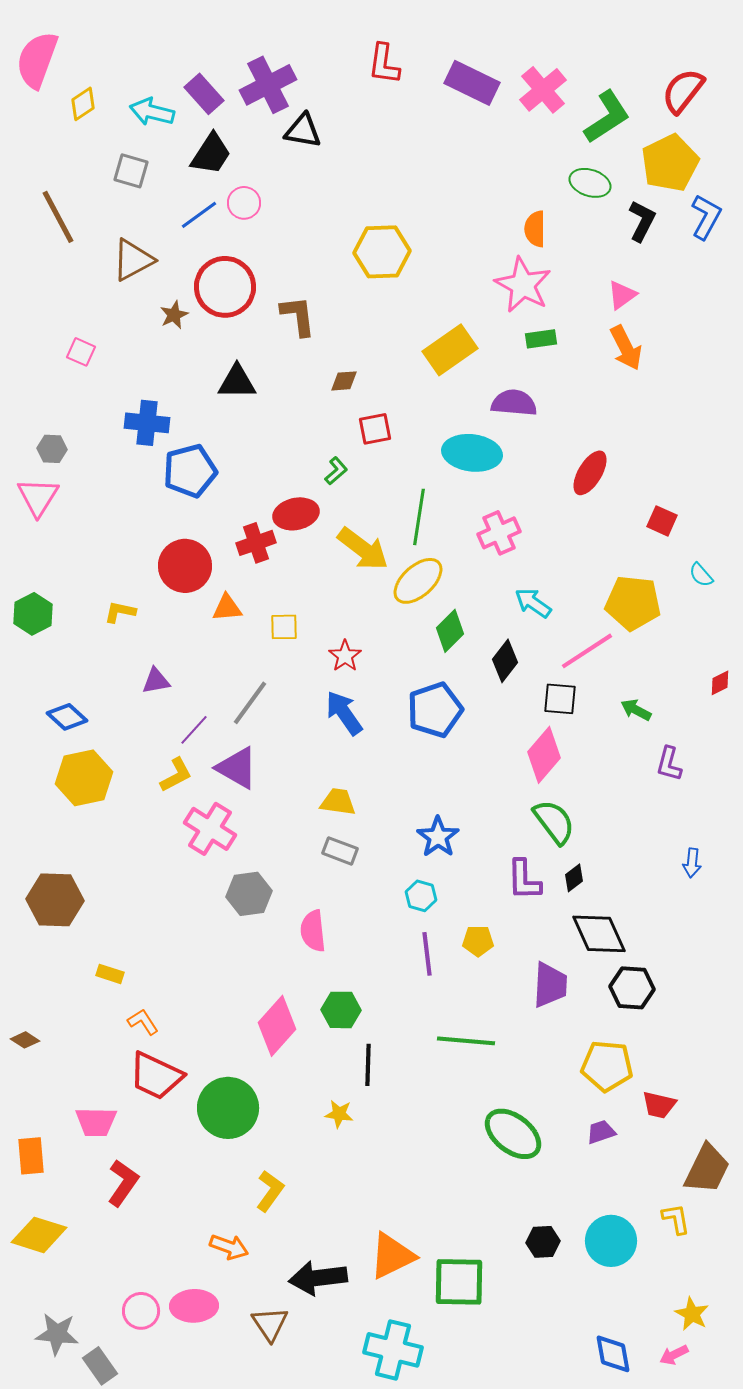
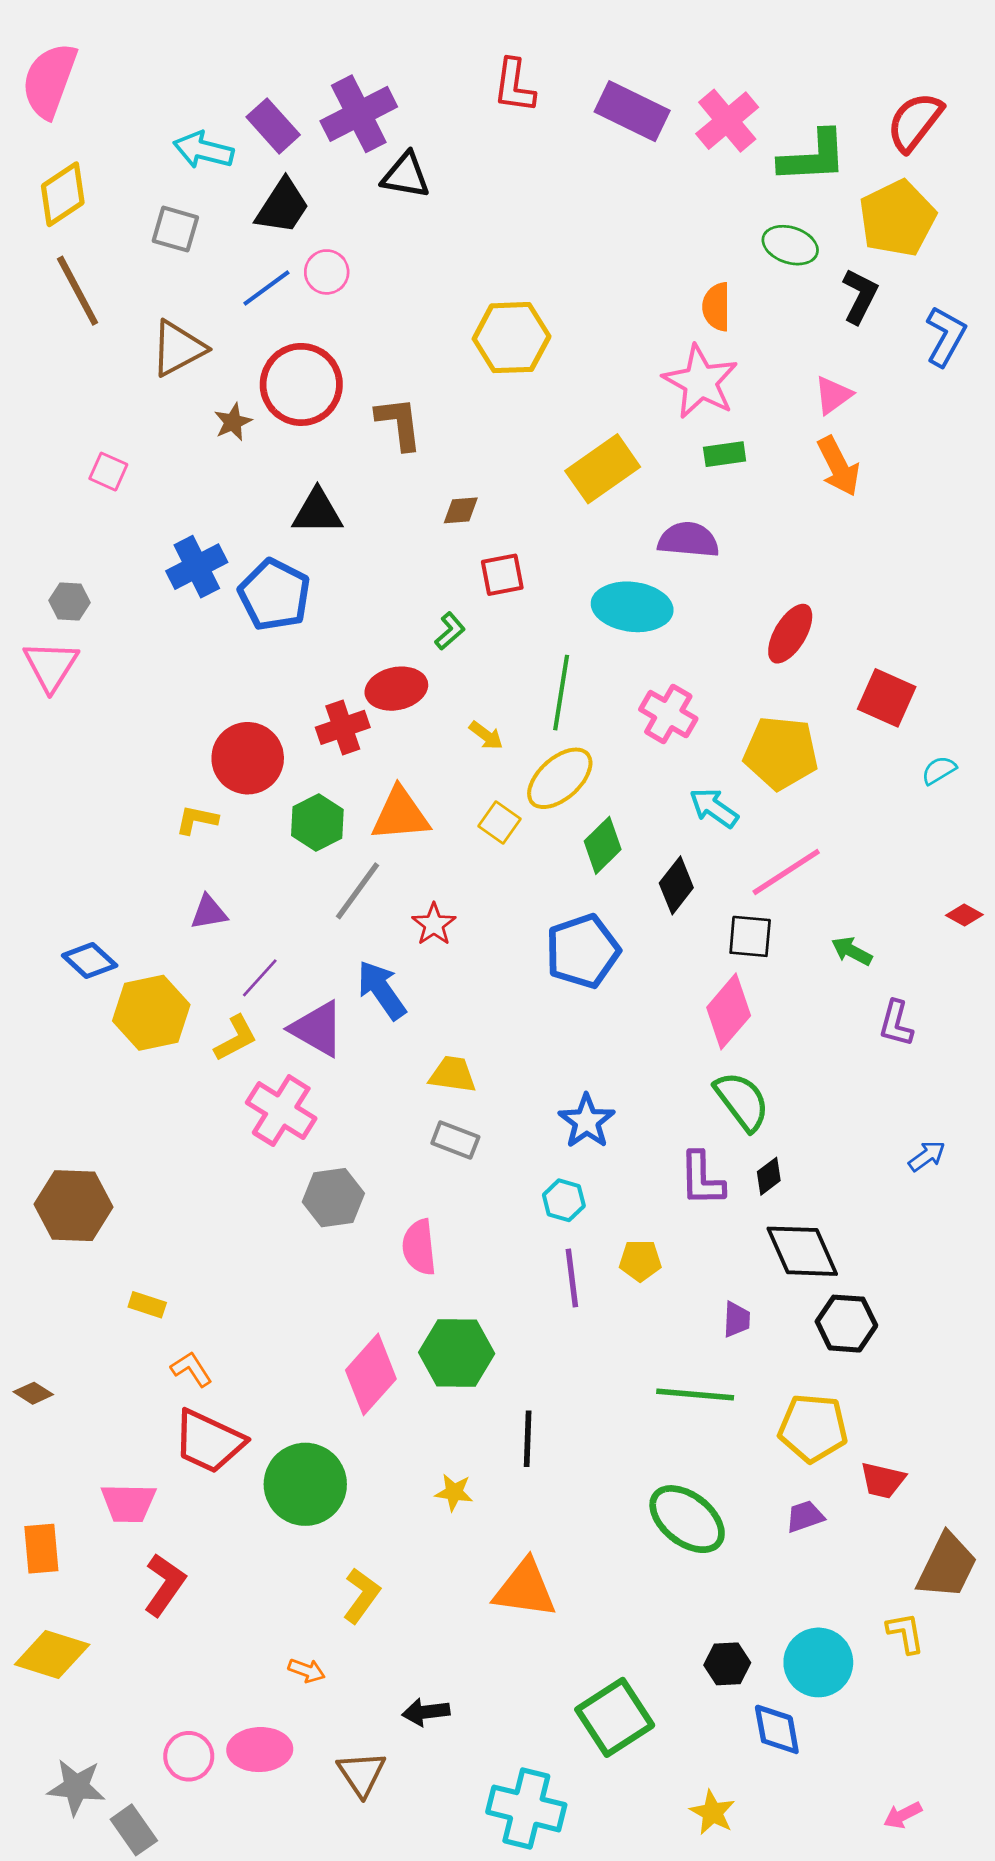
yellow diamond: (83, 104) -> (63, 194), moved, size x1.4
green L-shape: (607, 117) -> (813, 157), turned 30
blue L-shape: (706, 217) -> (946, 336), moved
blue cross: (147, 423) -> (197, 567), turned -33
blue pentagon: (190, 471) -> (274, 595), moved, turned -30
red square: (662, 521) -> (887, 698), size x1.4
pink cross: (499, 533) -> (668, 714), turned -36
yellow arrow: (363, 549) -> (486, 735), size x0.5
cyan semicircle: (701, 575) -> (939, 770), turned 100
yellow pentagon: (633, 603) -> (781, 753), moved
orange triangle: (227, 608) -> (400, 814), moved, size x1.5
yellow L-shape: (120, 612) -> (197, 820), moved
green hexagon: (33, 614) -> (317, 823), moved
yellow square: (284, 627) -> (500, 823), moved, turned 36
red star: (345, 656) -> (434, 924), moved
red diamond: (720, 683) -> (964, 915), turned 56
gray line: (250, 703) -> (358, 891), moved
blue arrow: (344, 713) -> (382, 990), moved
yellow hexagon: (84, 778) -> (151, 1013), moved
blue arrow: (692, 863) -> (927, 1156), turned -132
purple trapezoid: (550, 985) -> (737, 1320), size x0.6
green hexagon: (341, 1010) -> (457, 1353), size x1.4
green line: (466, 1041) -> (695, 1395), moved
black line: (368, 1065) -> (528, 1439), moved
orange arrow: (229, 1247) -> (307, 1670), size x0.7
orange triangle: (392, 1256) -> (525, 1589), moved, turned 34
black arrow: (318, 1278) -> (426, 1712), size x0.6
green square: (459, 1282) -> (615, 1717), turned -34
yellow star: (692, 1314) -> (713, 1812), moved
blue diamond: (613, 1354) -> (777, 1729), moved

